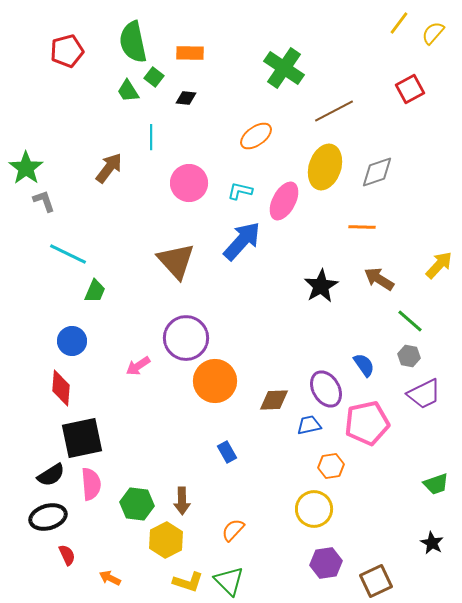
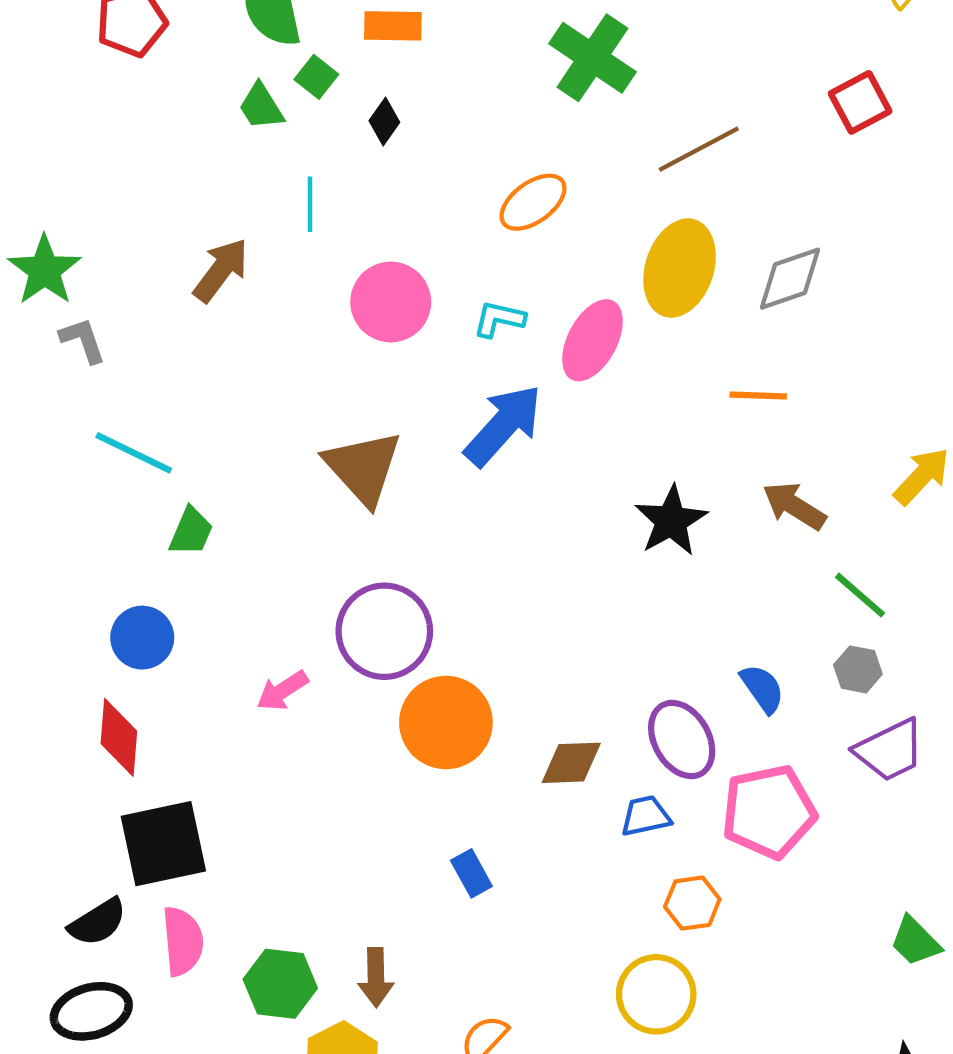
black diamond: (186, 98) -> (384, 121), turned -60
green trapezoid: (436, 484) -> (915, 941), turned 64

